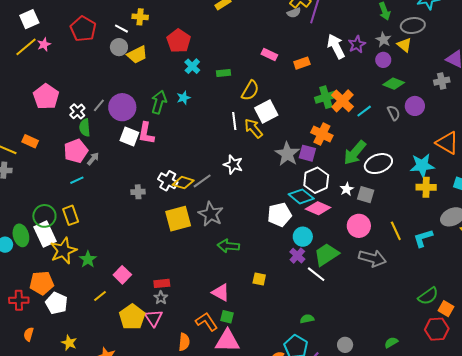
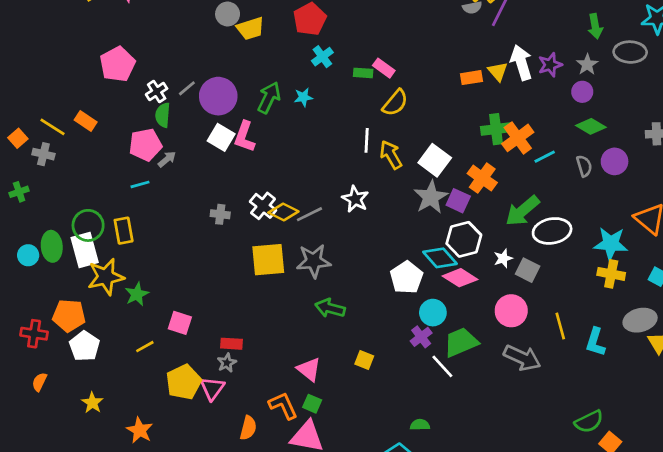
yellow triangle: (404, 45) -> (498, 71), moved
pink rectangle: (269, 54) -> (384, 68), moved
white square: (266, 111) -> (435, 160), moved, turned -35
gray star: (211, 214) -> (314, 261), turned 30
white pentagon: (280, 215) -> (406, 277), turned -30
cyan L-shape: (423, 238) -> (595, 342), turned -65
pink square: (122, 275) -> (180, 323), turned -36

